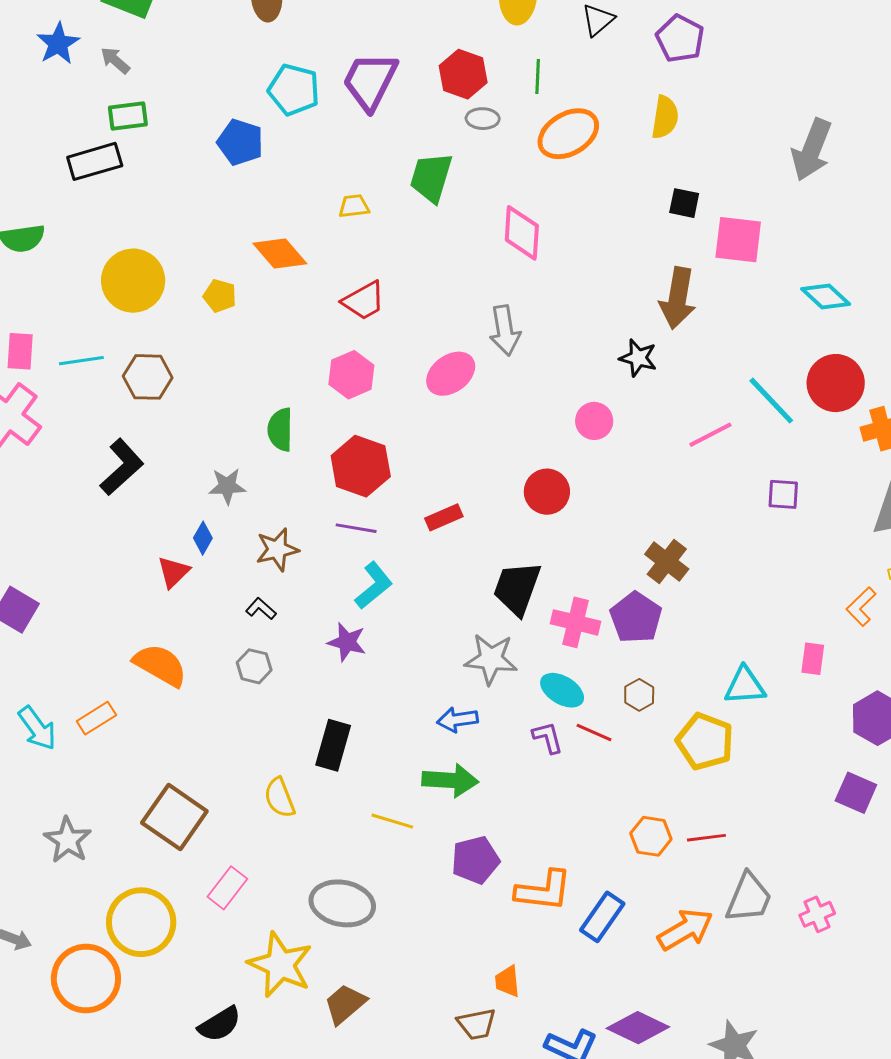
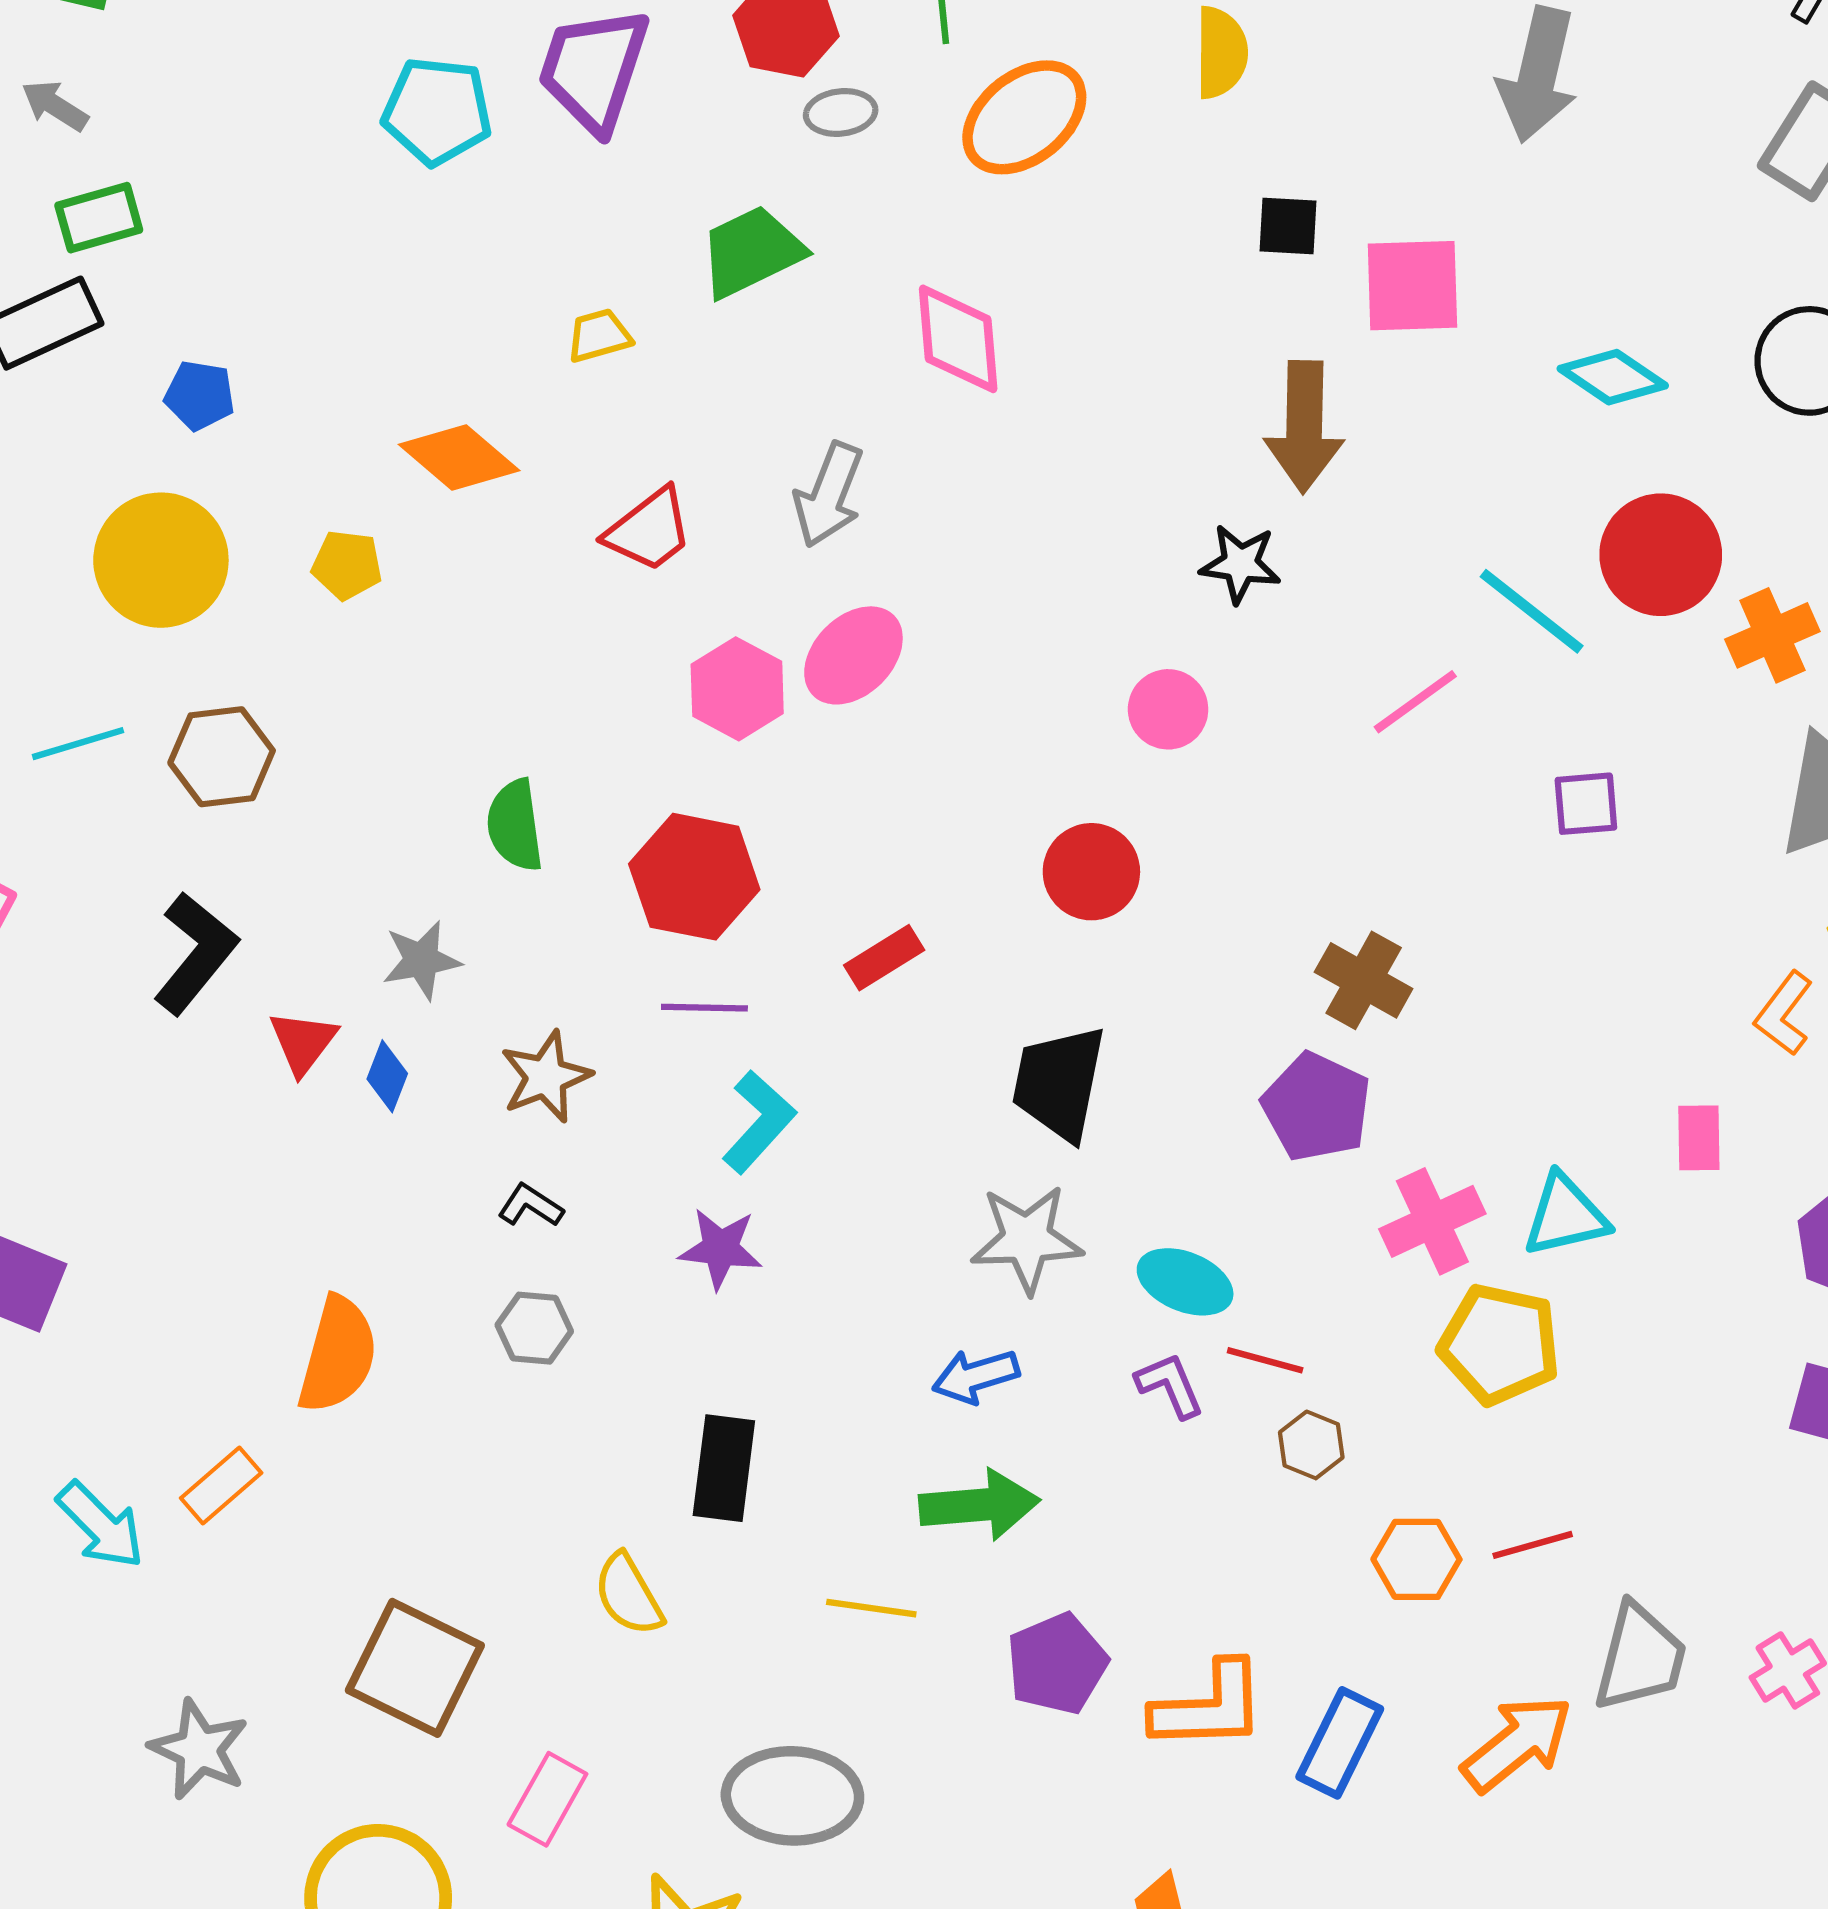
blue pentagon: (240, 142) -> (200, 395), moved, size x0.7
green trapezoid: (431, 177) -> (751, 252), turned 56
gray arrow: (505, 330) -> (829, 495), moved, turned 39
pink hexagon: (351, 375) -> (737, 689), moved
red triangle: (173, 572) -> (303, 1042), moved
pink cross: (575, 622) -> (1432, 1221), moved, turned -30
orange semicircle: (160, 665) -> (338, 1355), turned 84
brown hexagon: (639, 695) -> (1311, 1445), moved

